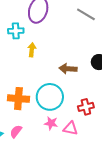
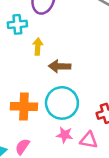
brown arrow: (68, 69) -> (60, 66), moved

